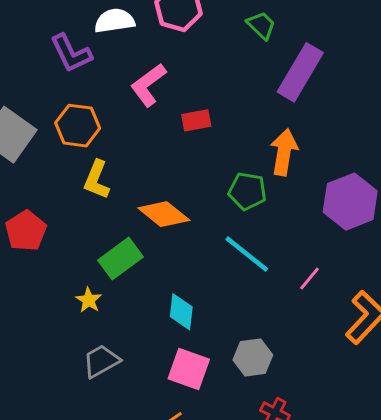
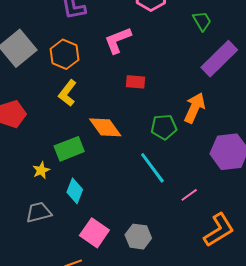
red rectangle: (196, 120) -> (135, 82), moved
green pentagon: (247, 191) -> (164, 127), turned -30
cyan diamond: (181, 312) -> (75, 191), moved

